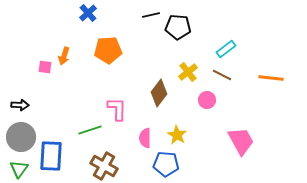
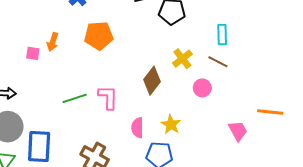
cyan rectangle: (226, 49) -> (222, 35), turned -54
orange line: (271, 78) -> (270, 112), moved
green line: (90, 130) -> (75, 98), moved
pink trapezoid: (241, 141) -> (238, 131), size x0.7

